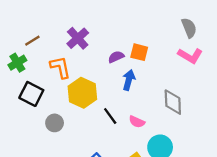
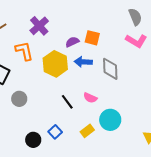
blue arrow: (129, 80) -> (83, 62), turned -102
yellow hexagon: (82, 93) -> (55, 64), moved
gray diamond: (173, 102) -> (110, 69), moved
black line: (110, 116) -> (67, 102), moved

